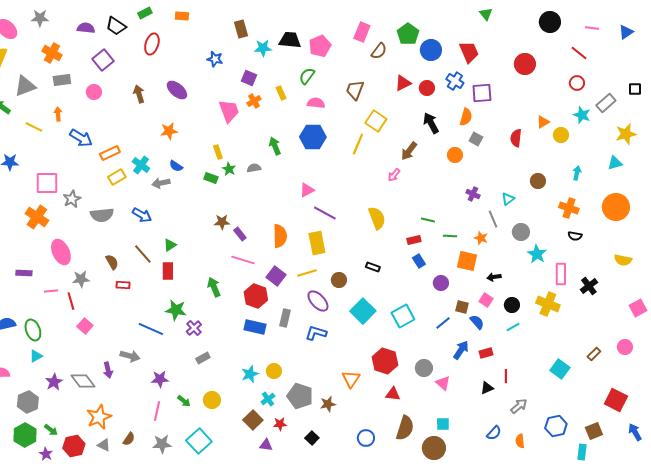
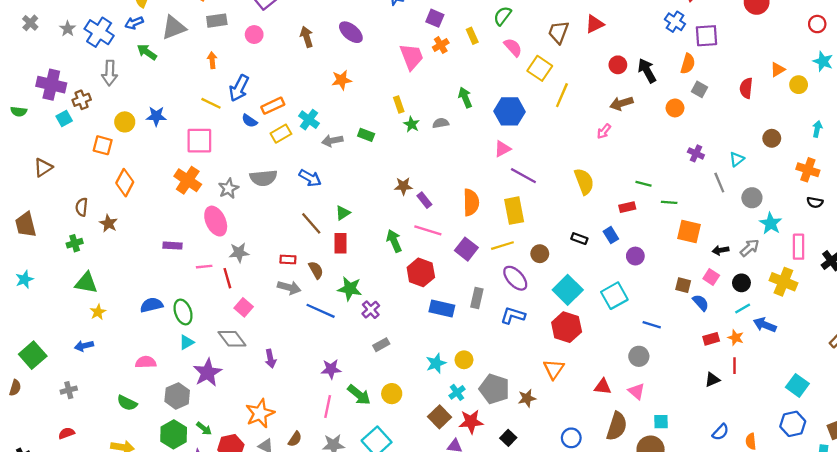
red triangle: (403, 83) -> (595, 24), moved
red circle: (427, 88) -> (618, 65), moved
pink semicircle: (316, 103) -> (513, 47), turned 42
yellow square: (376, 121) -> (540, 68), moved
yellow line: (34, 127) -> (211, 103), moved
blue hexagon: (313, 137) -> (509, 111), moved
blue arrow: (81, 138) -> (239, 88), turned 85
brown arrow: (409, 151) -> (621, 103), turned 36
blue semicircle: (176, 166) -> (249, 121), moved
green rectangle: (211, 178) -> (366, 135), moved
gray star: (72, 199) -> (228, 188), moved
orange star: (481, 238) -> (736, 338), moved
blue rectangle: (419, 261) -> (611, 235), moved
brown semicircle: (112, 262) -> (316, 270), moved
purple circle: (441, 283) -> (635, 256), moved
green arrow: (214, 287) -> (394, 241), moved
red hexagon: (256, 296) -> (421, 272), moved
blue line: (443, 323) -> (652, 325), moved, turned 56
blue arrow: (461, 350) -> (765, 325), moved, turned -102
gray arrow: (130, 356) -> (289, 288), moved
red hexagon: (385, 361) -> (567, 327), moved
cyan square: (560, 369) -> (797, 385), moved
gray diamond: (83, 381) -> (232, 339), moved
purple star: (54, 382) -> (208, 373), size x1.4
pink triangle: (443, 383) -> (637, 391), moved
green arrow: (184, 401) -> (359, 395), size x1.5
gray arrow: (519, 406) -> (750, 248), moved
red star: (280, 424) -> (471, 422), size x1.5

